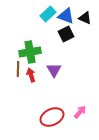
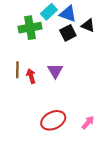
black triangle: (85, 18) -> (88, 25), moved
green cross: (30, 52) -> (30, 28), moved
pink arrow: (80, 112) -> (88, 122), moved

